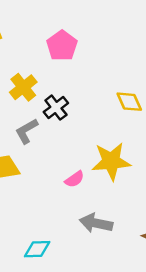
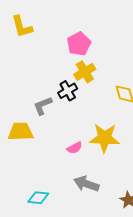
yellow cross: (23, 87) -> (85, 72), moved

